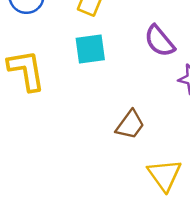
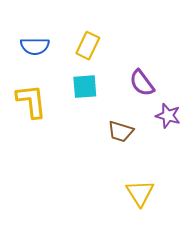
brown trapezoid: (130, 125) -> (121, 131), moved, turned 68

